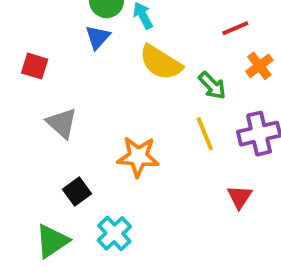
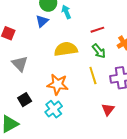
red line: (235, 28) -> (97, 30), moved
yellow semicircle: (161, 63) -> (66, 49), moved, turned 135
cyan cross: (114, 233) -> (54, 109), moved

